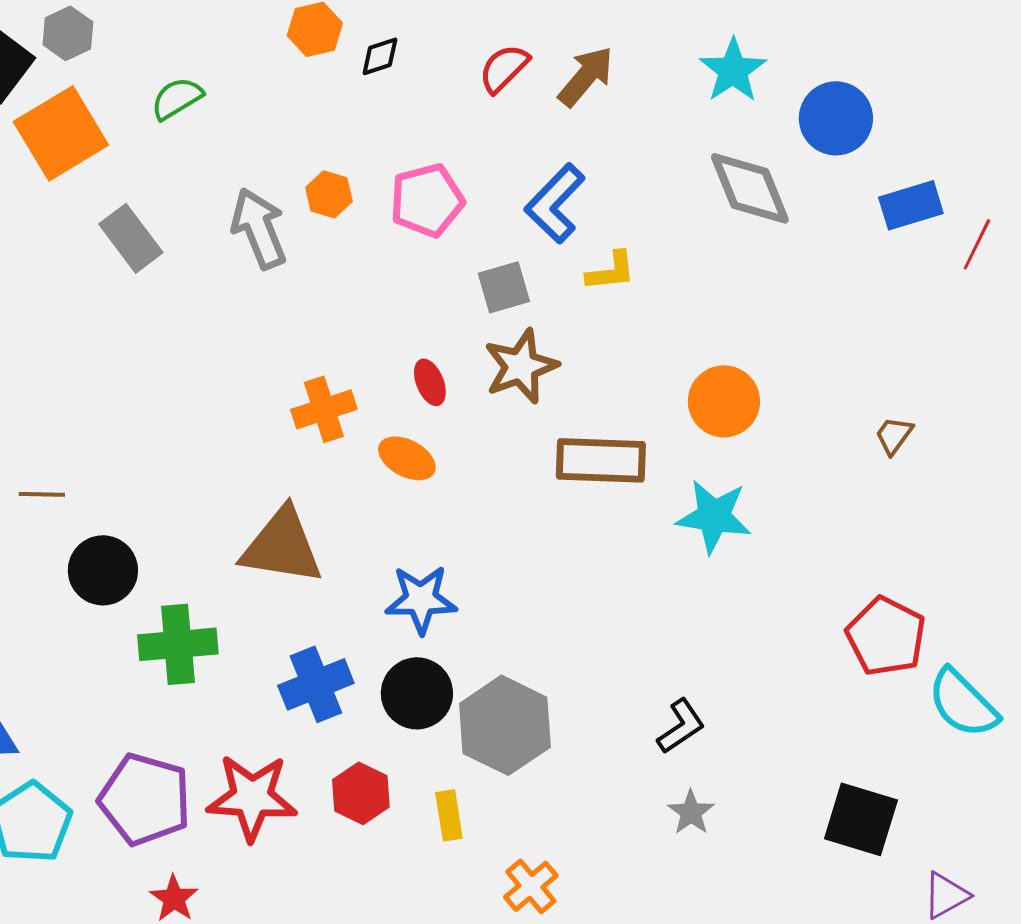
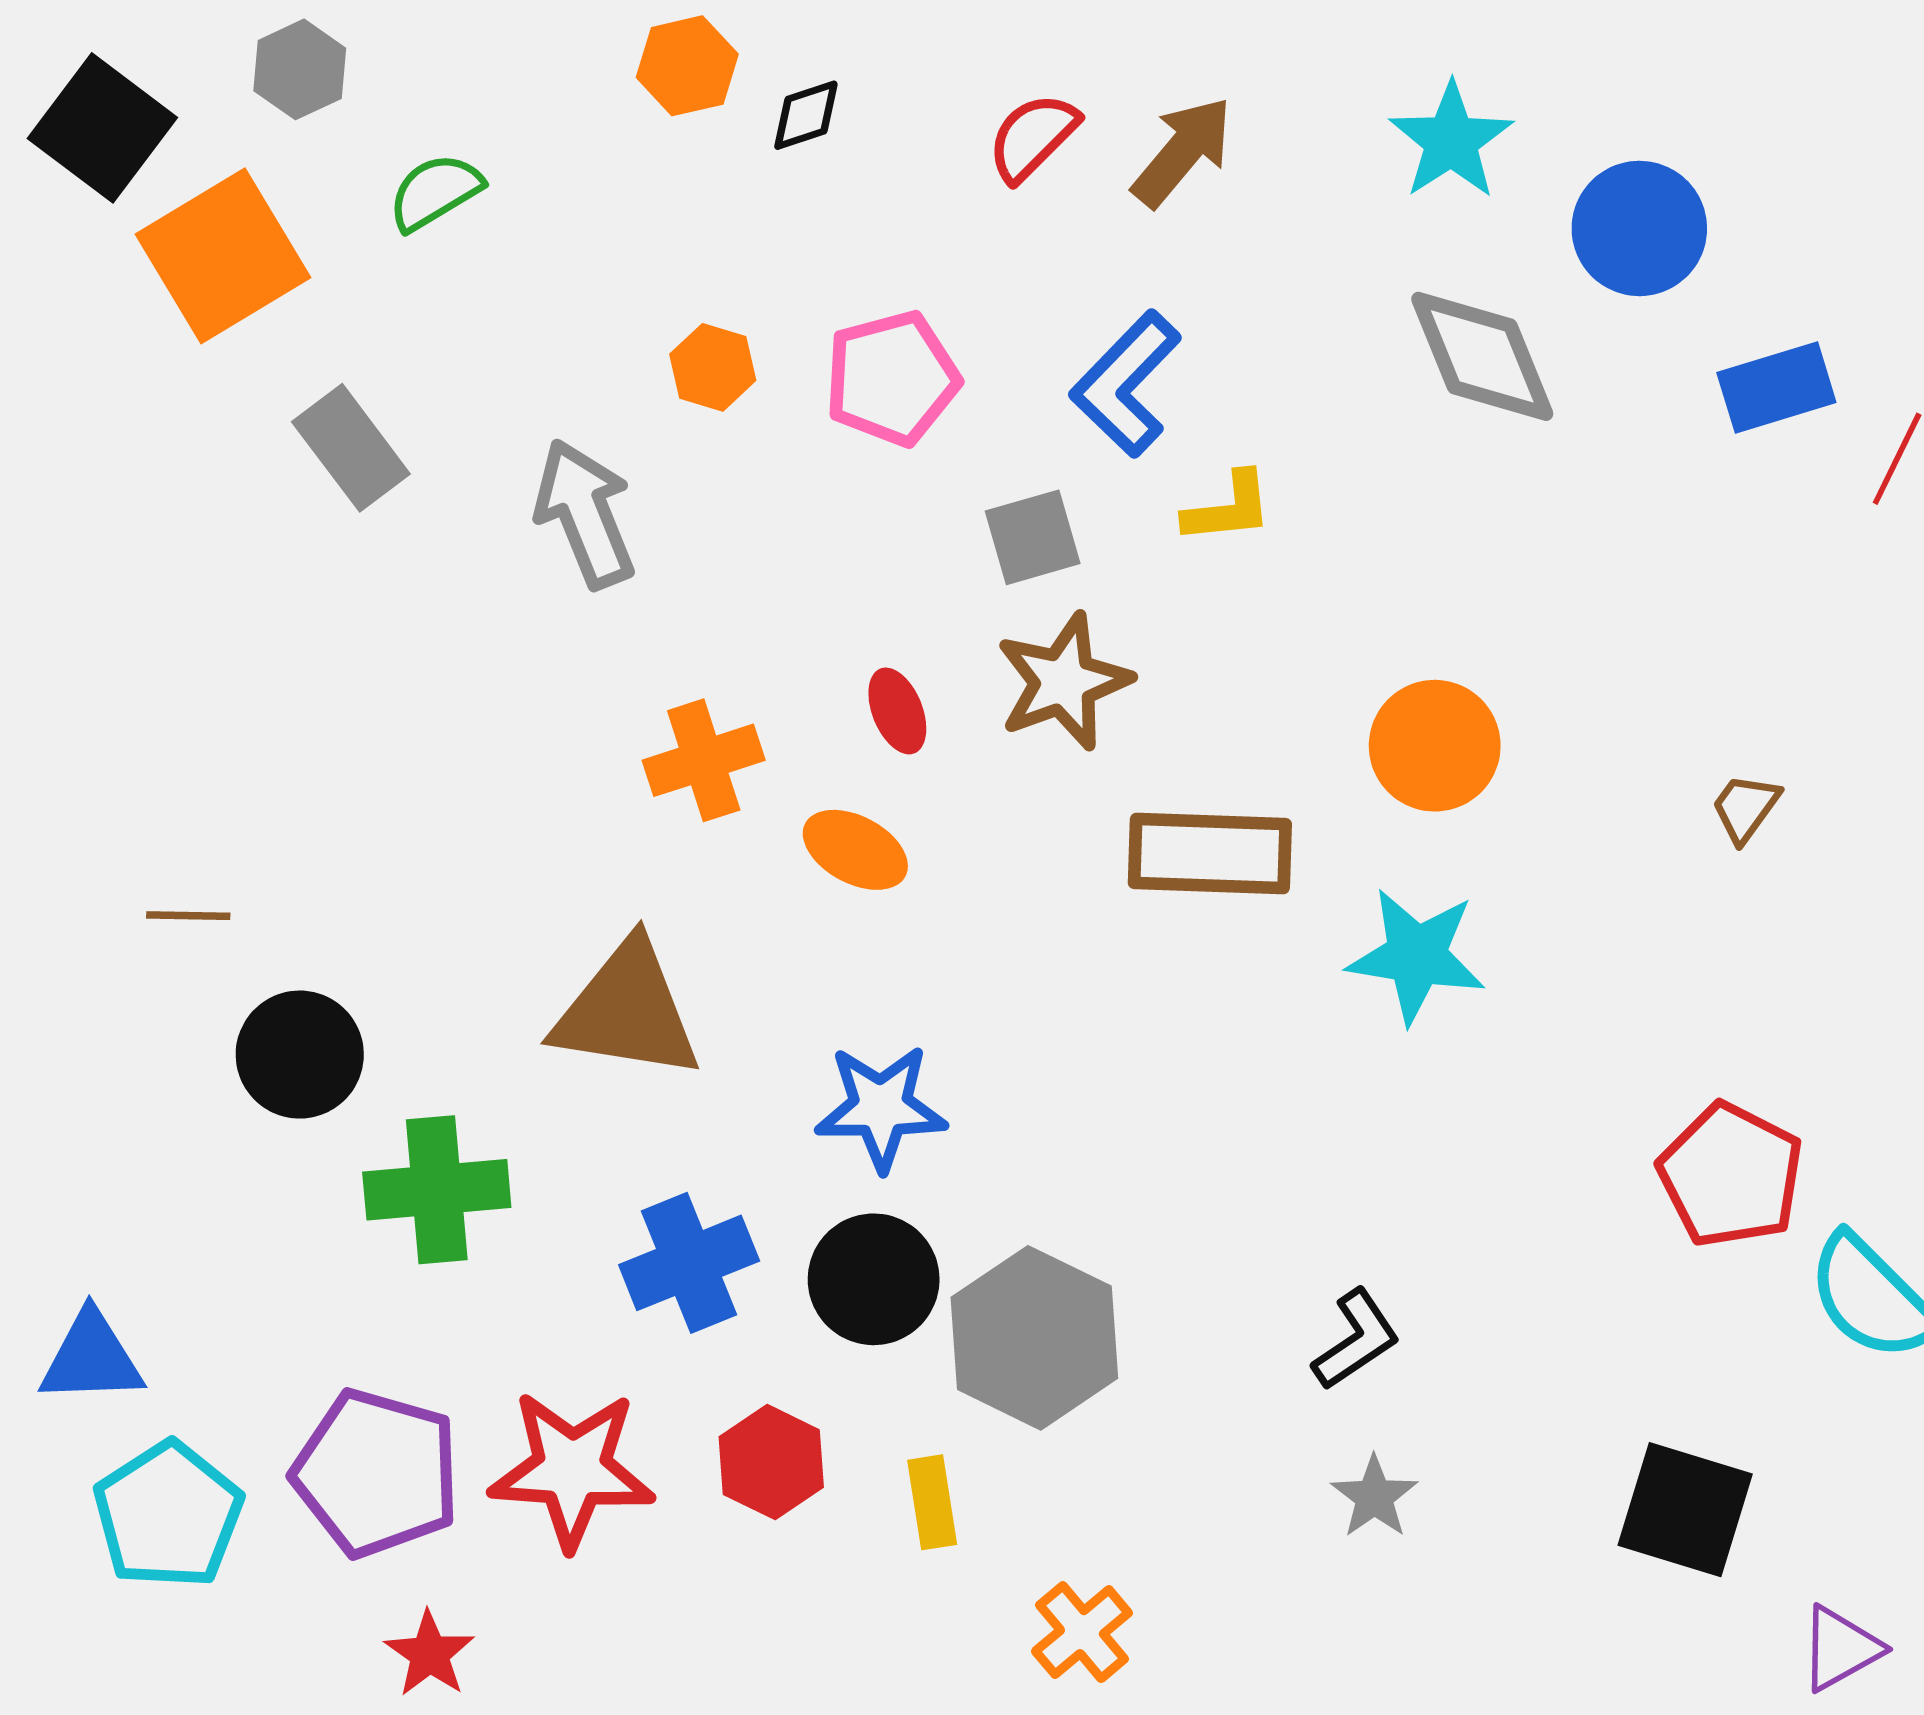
gray hexagon: (68, 33) -> (300, 69), moved
gray arrow: (259, 228) -> (585, 514), moved

